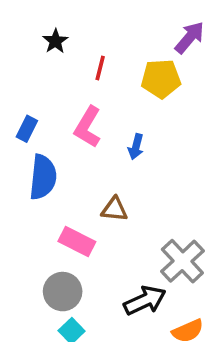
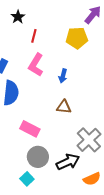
red line: (100, 68) -> (34, 36), moved
brown triangle: (114, 209) -> (64, 107), moved
gray circle: (63, 292) -> (38, 157), moved

